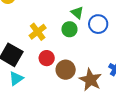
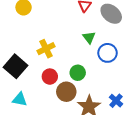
green circle: (69, 29) -> (78, 73), moved
cyan triangle: (16, 78) -> (20, 99), moved, turned 35

